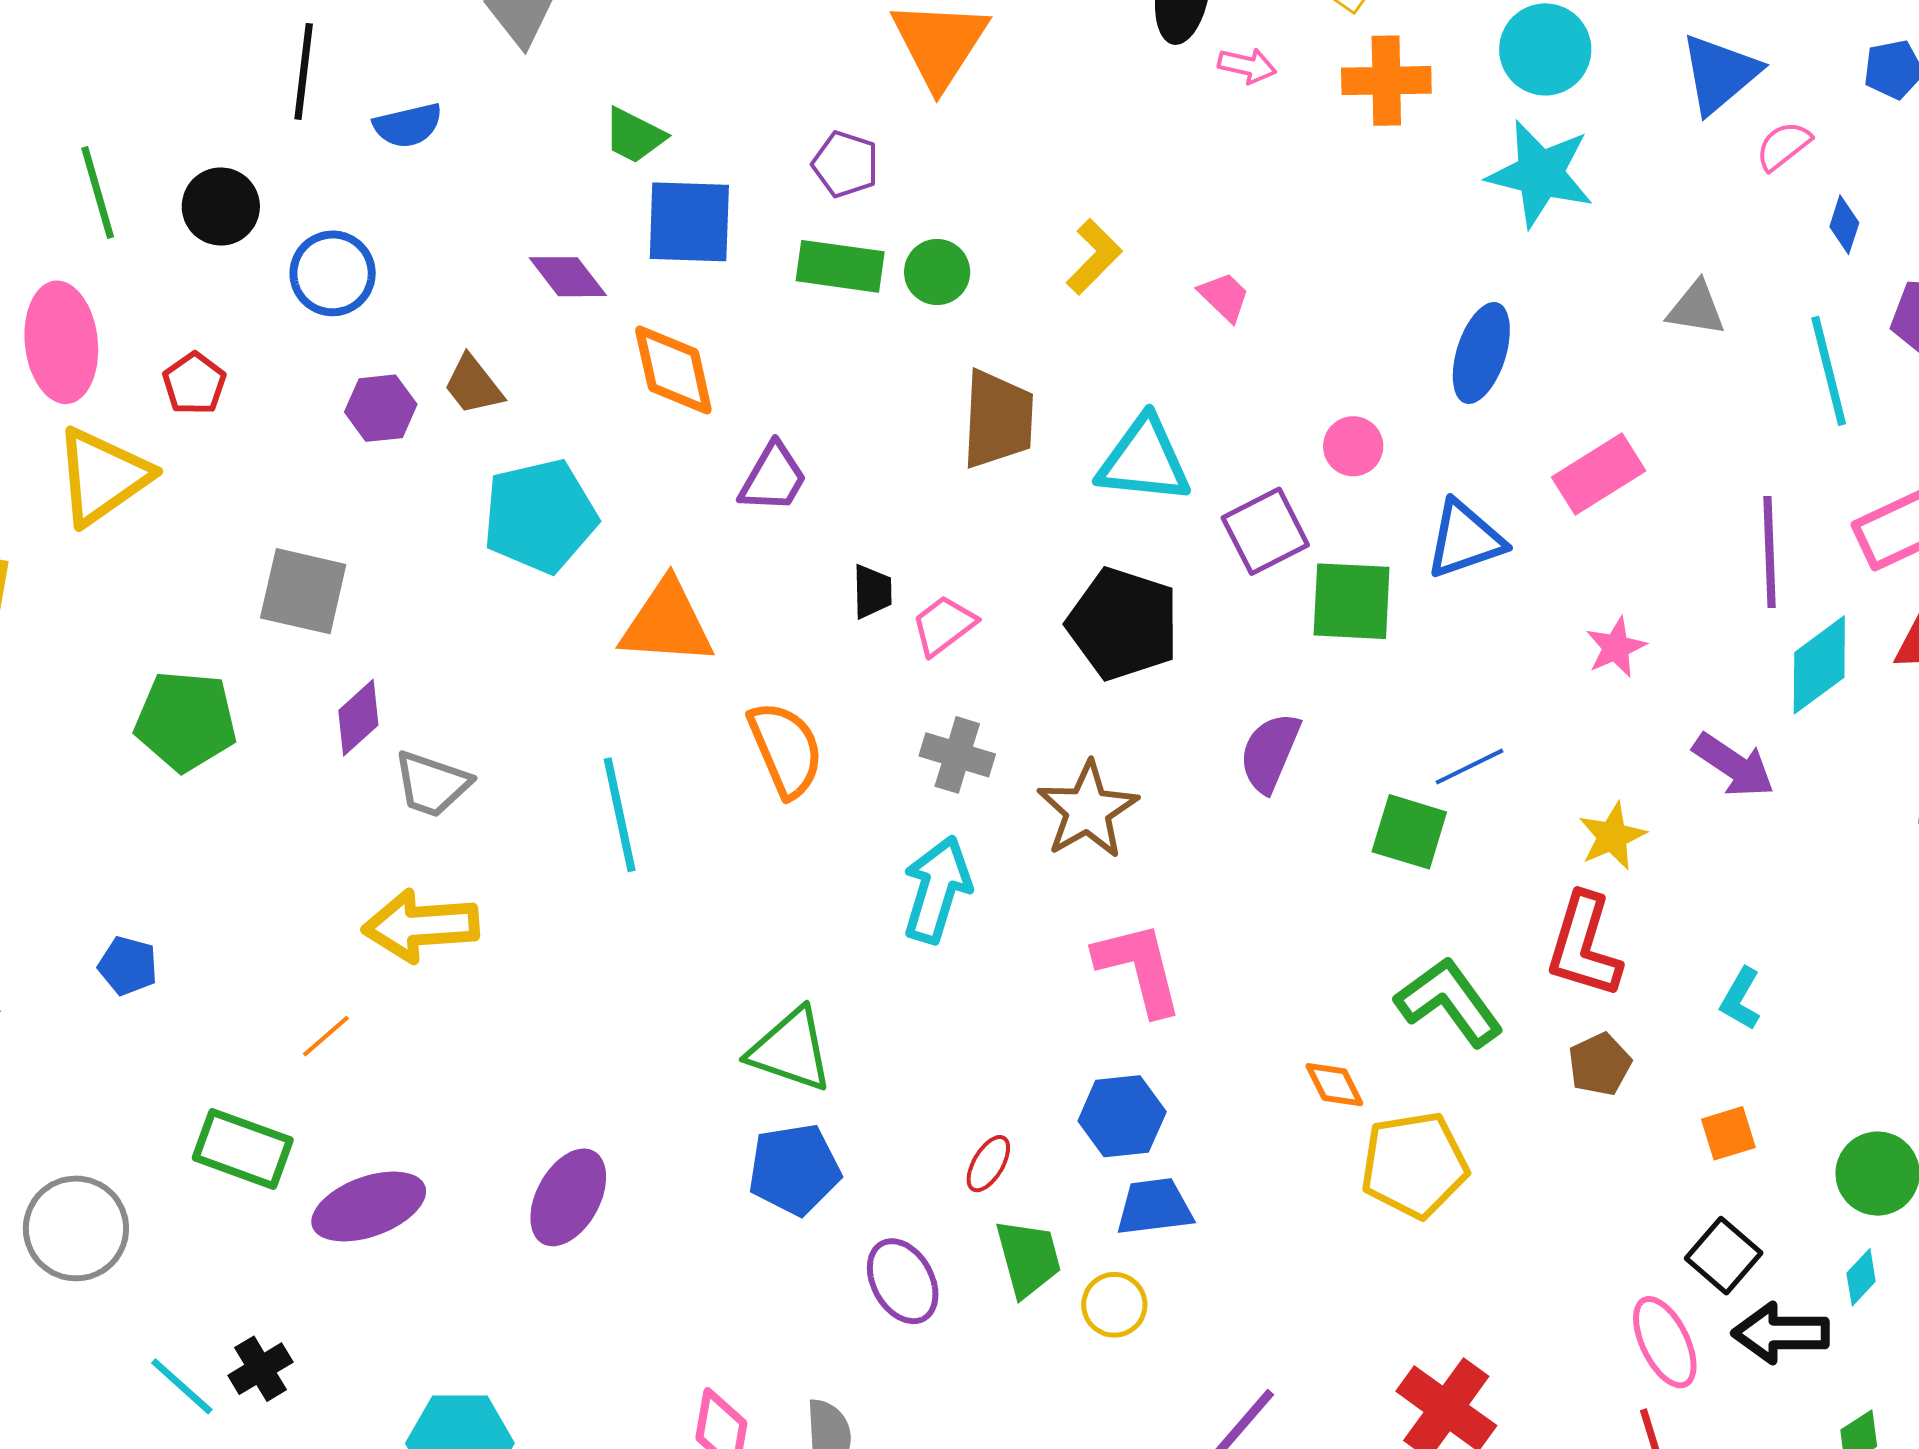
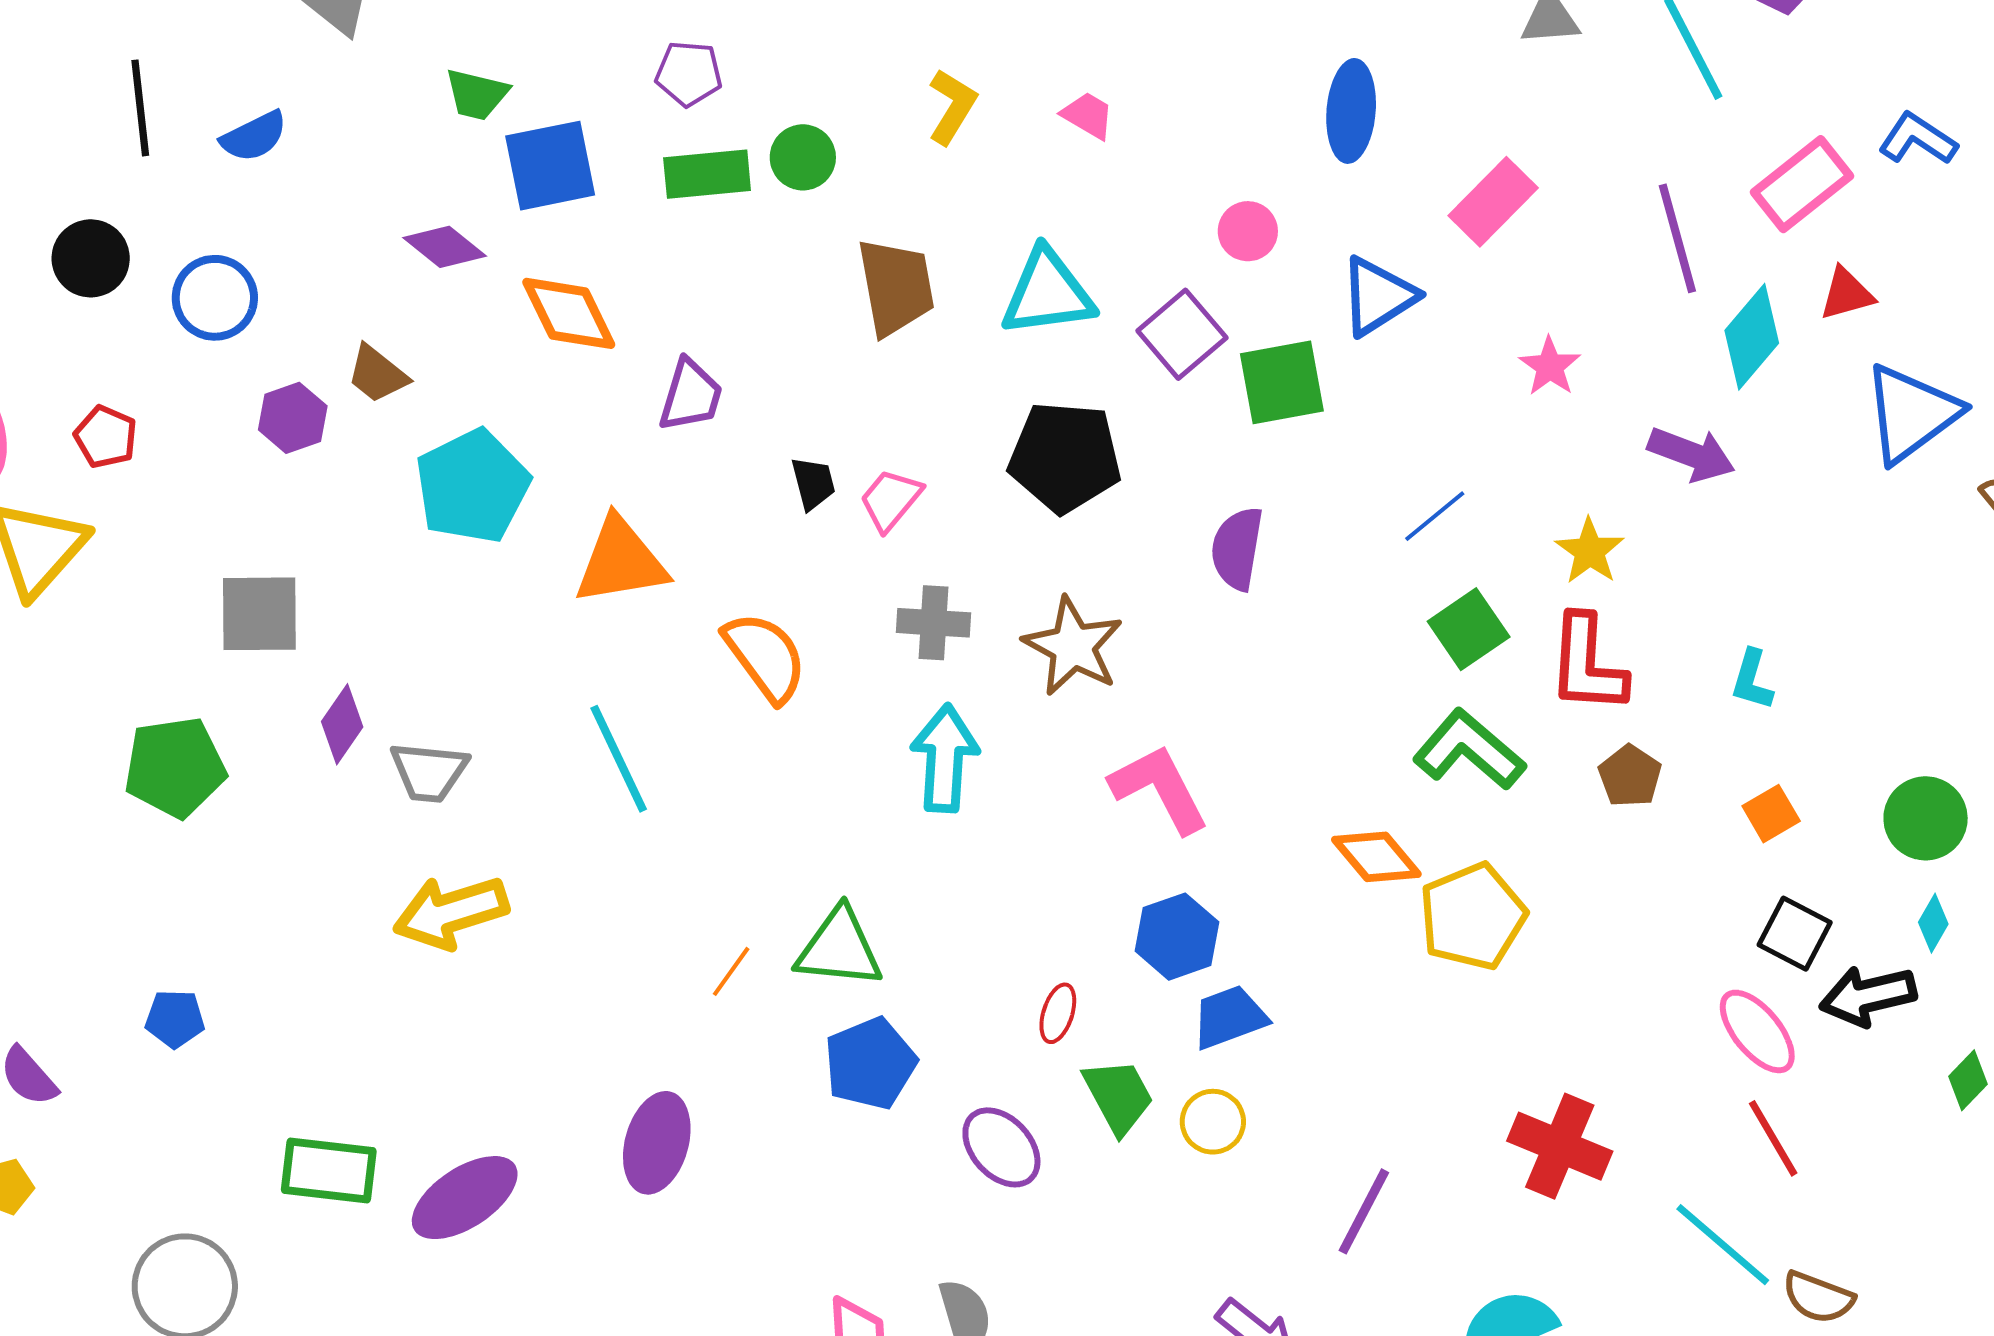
green square: (1409, 832) -> (1469, 629), moved, turned -38
orange line: (326, 1036) -> (731, 971), moved
orange diamond: (1334, 1085) -> (1376, 857), size x1.4

